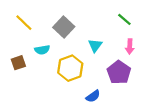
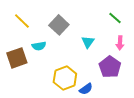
brown square: (18, 63) -> (17, 58), size x1.5
yellow hexagon: (70, 68) -> (65, 78), moved

